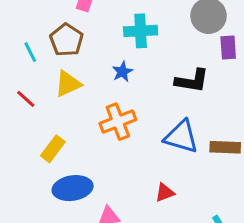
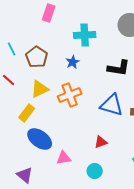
brown pentagon: (66, 40) -> (37, 57), moved
yellow triangle: (68, 84) -> (40, 89), moved
blue ellipse: (73, 188) -> (40, 139), turned 45

